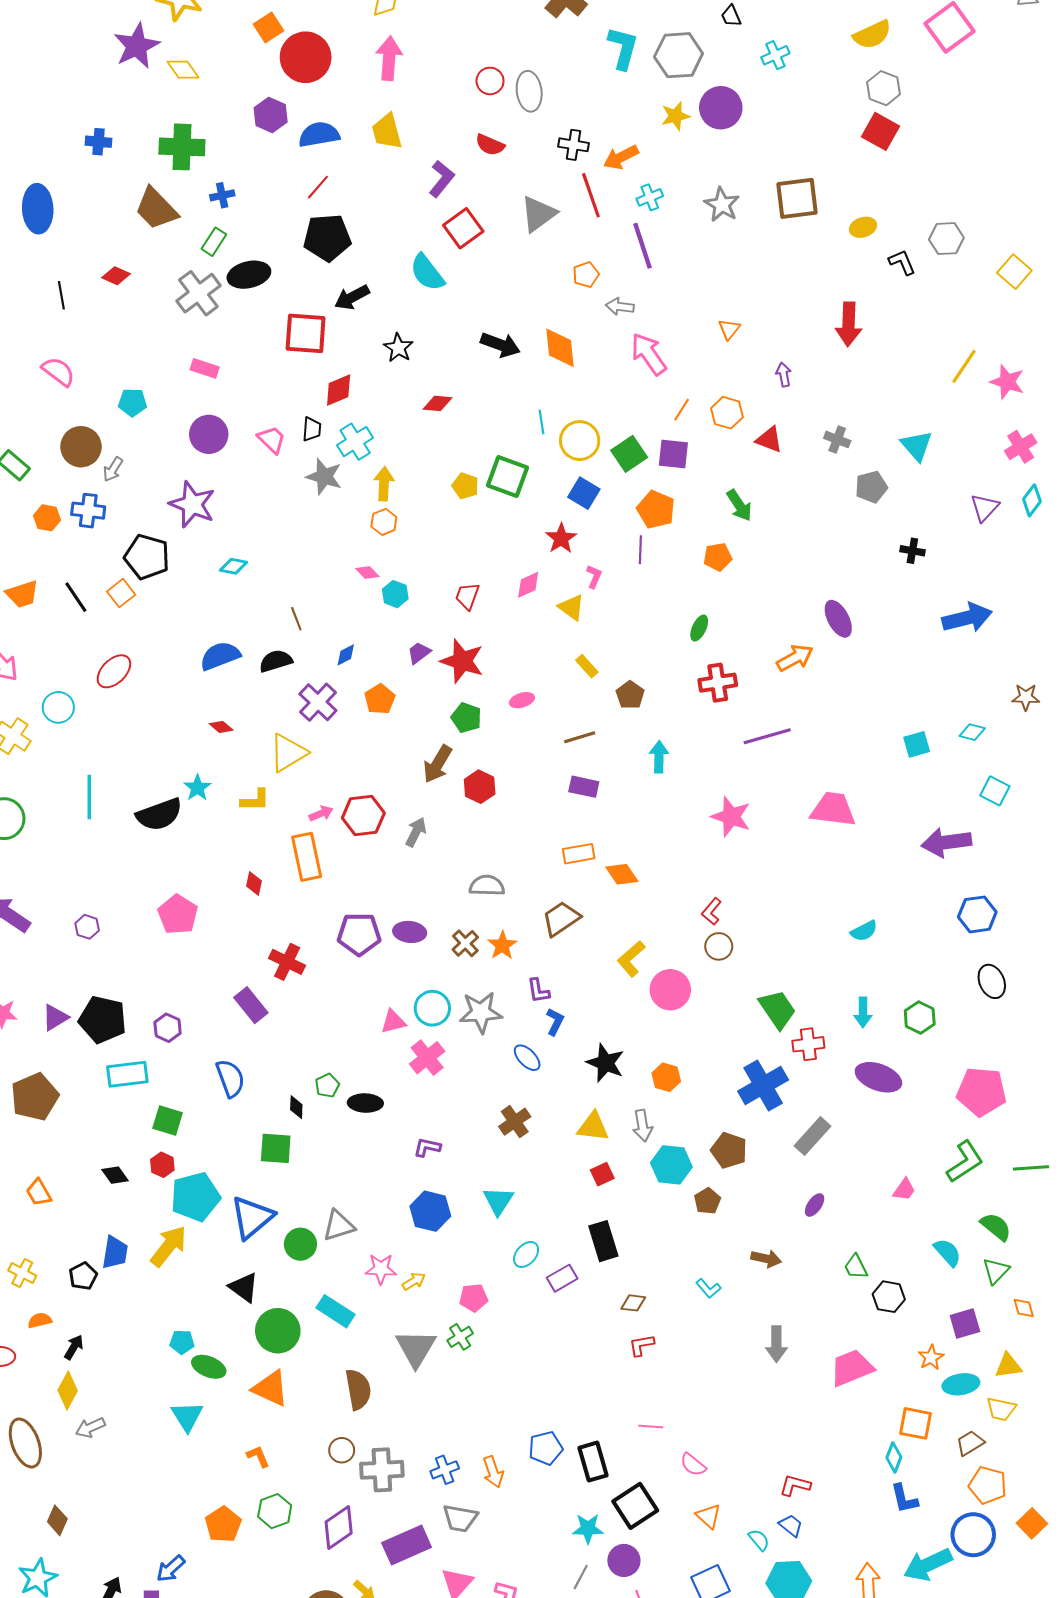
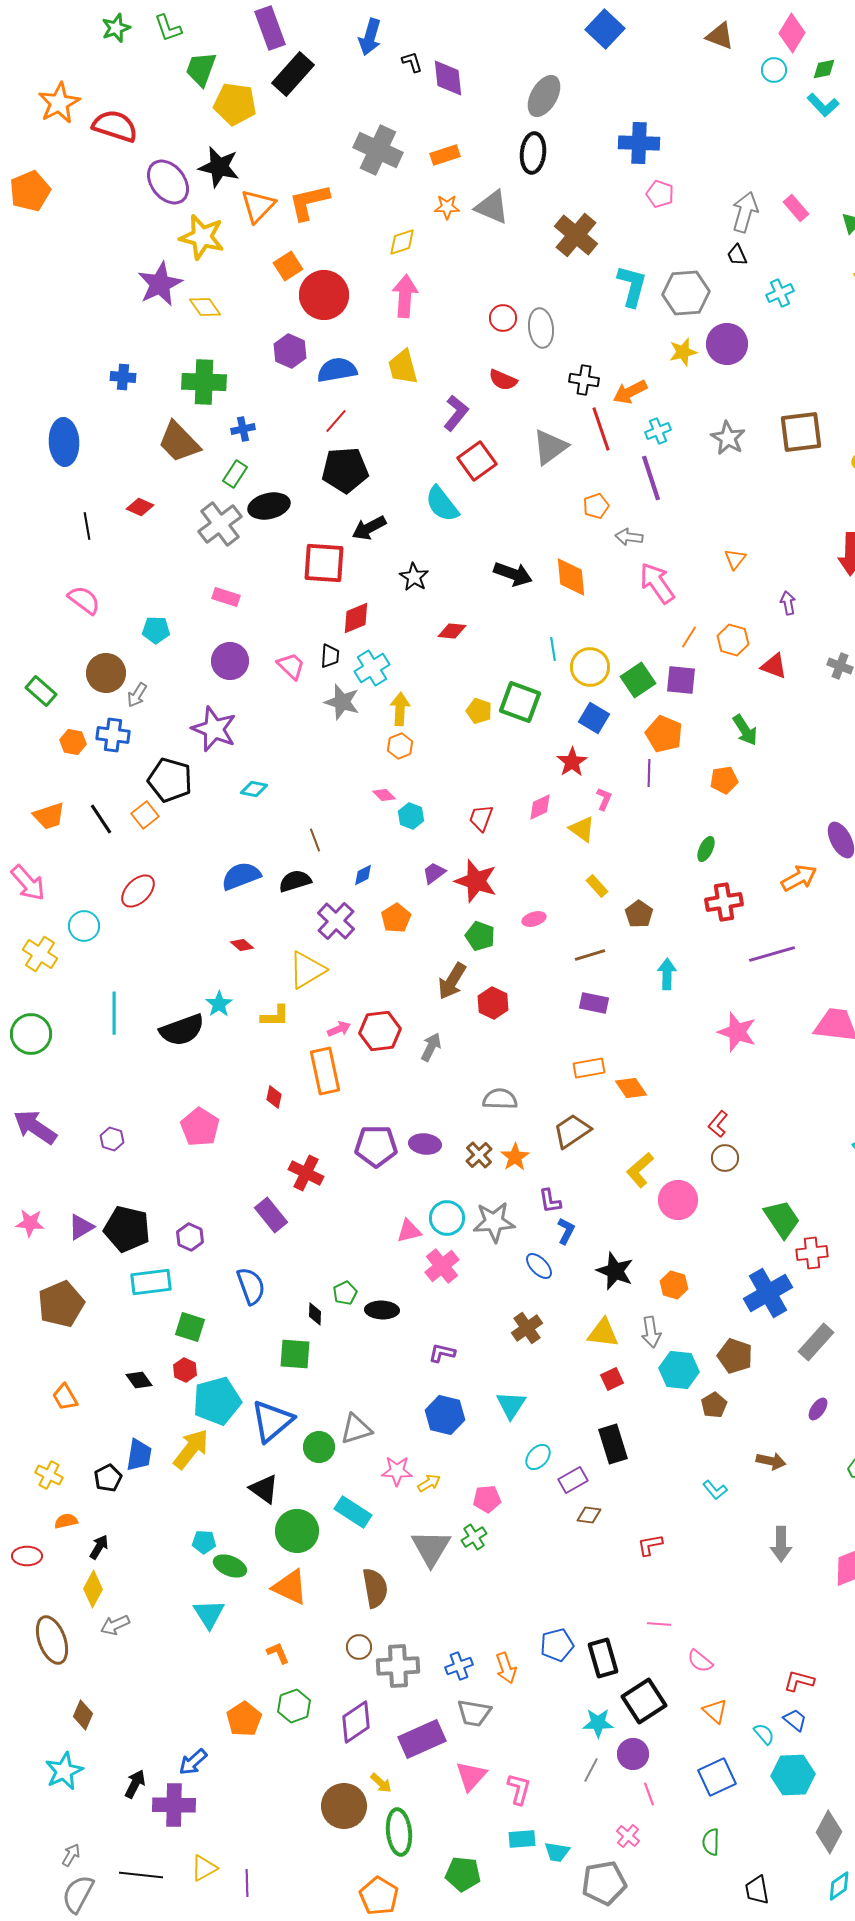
brown diamond: (633, 1303) -> (589, 1515), moved

